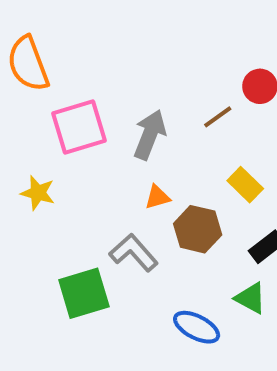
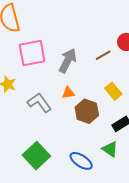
gray L-shape: (134, 253) -> (39, 103), moved
green square: (84, 293) -> (36, 156), moved, turned -32

